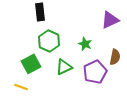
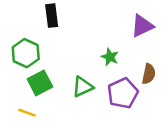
green hexagon: (49, 41) -> (26, 53), moved

